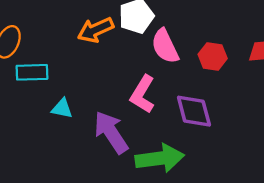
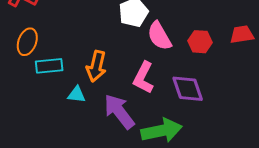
orange arrow: (96, 30) -> (96, 66), moved, turned -48

